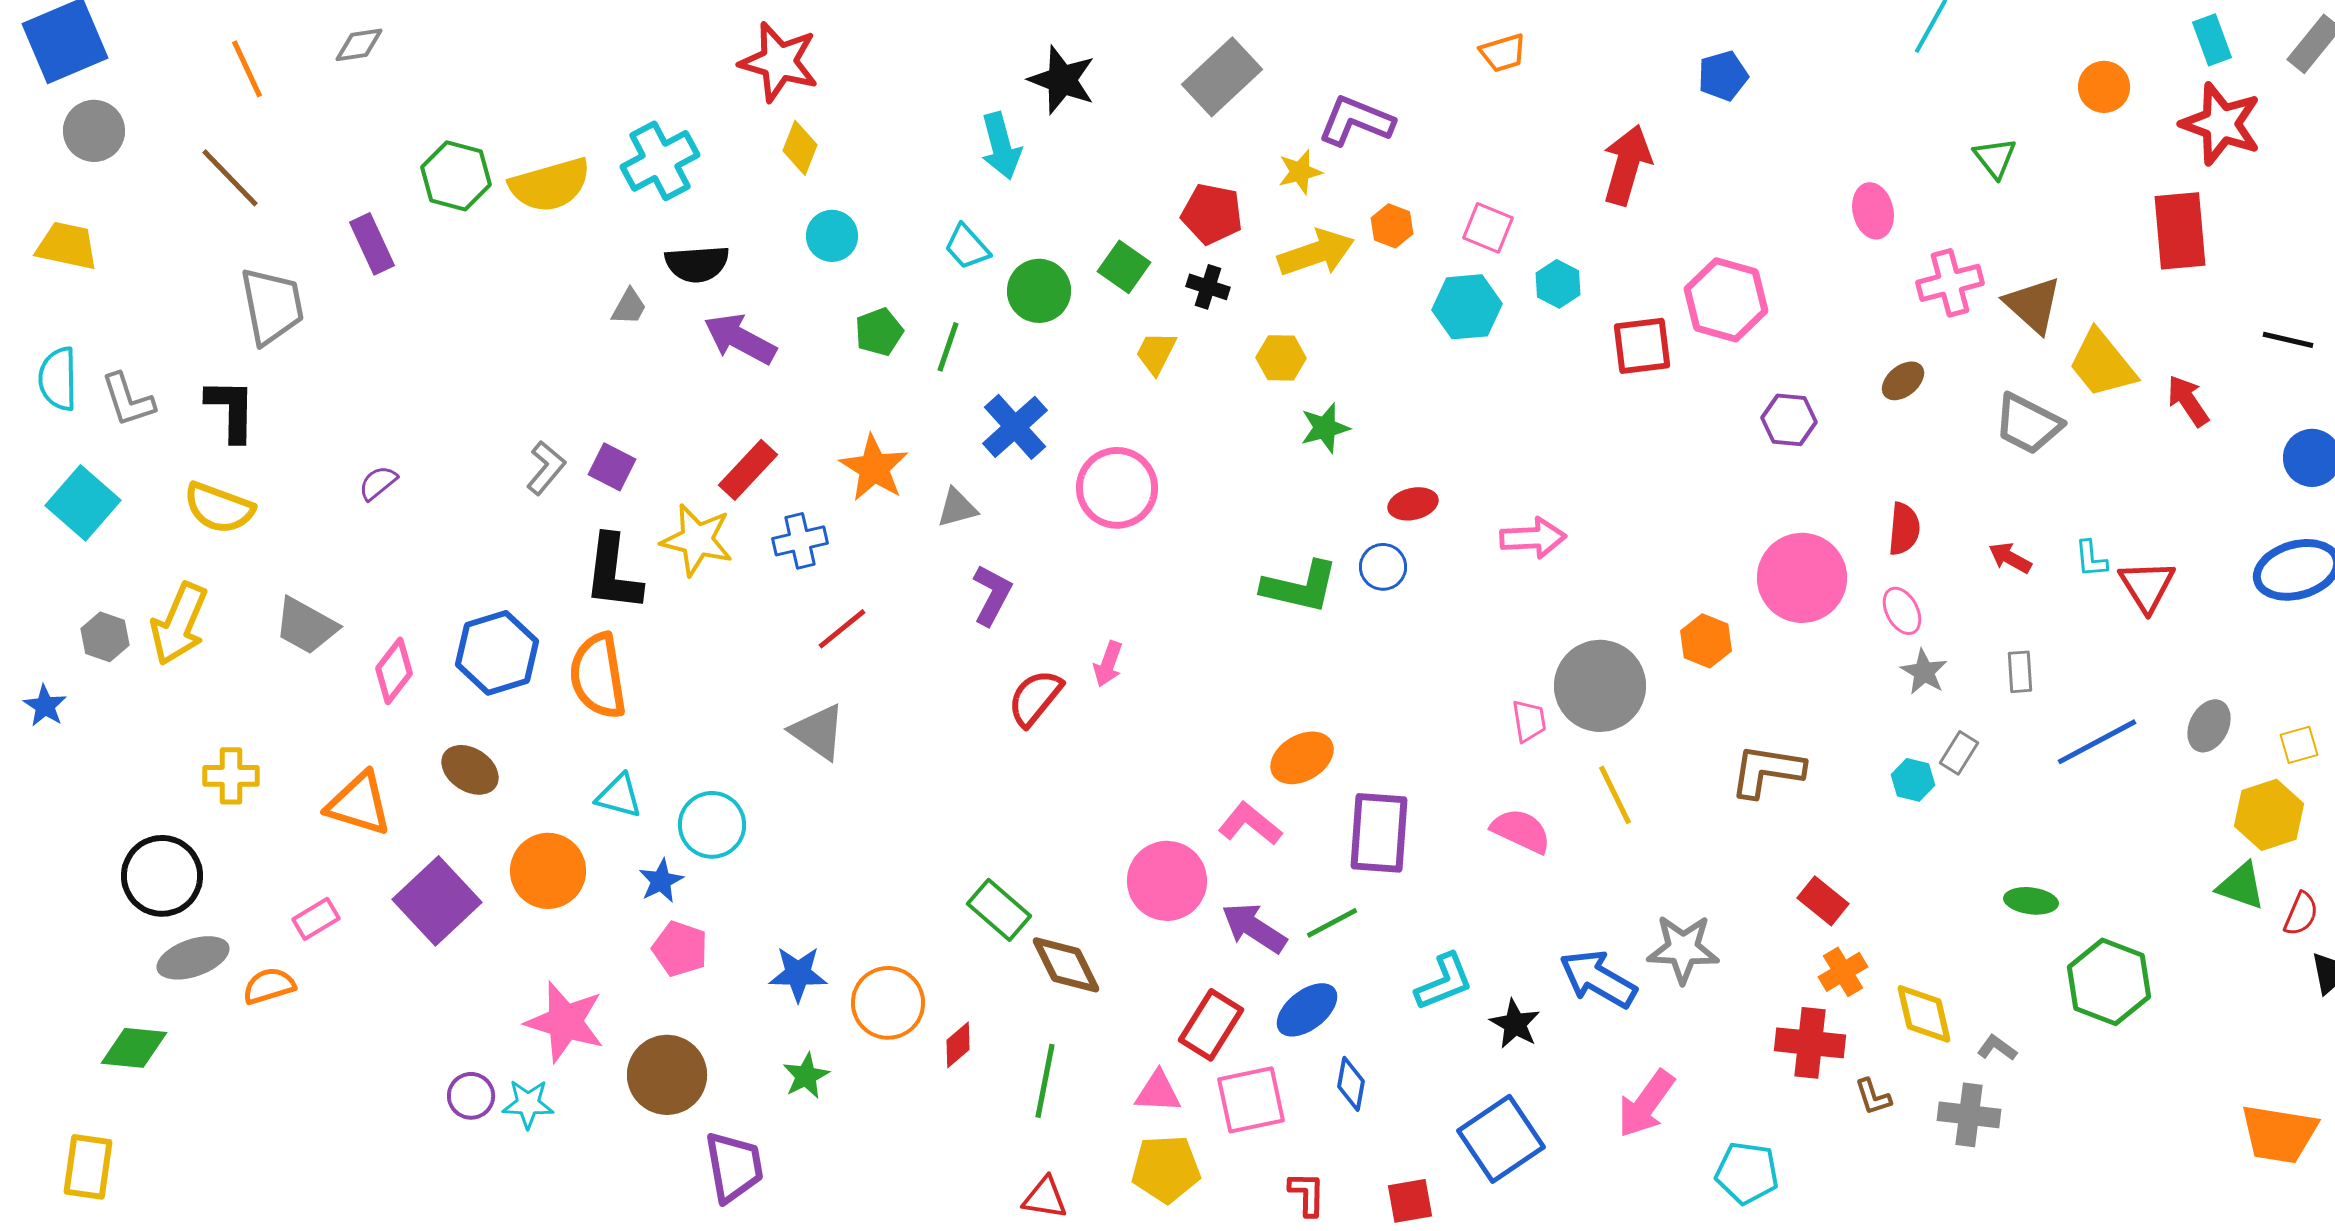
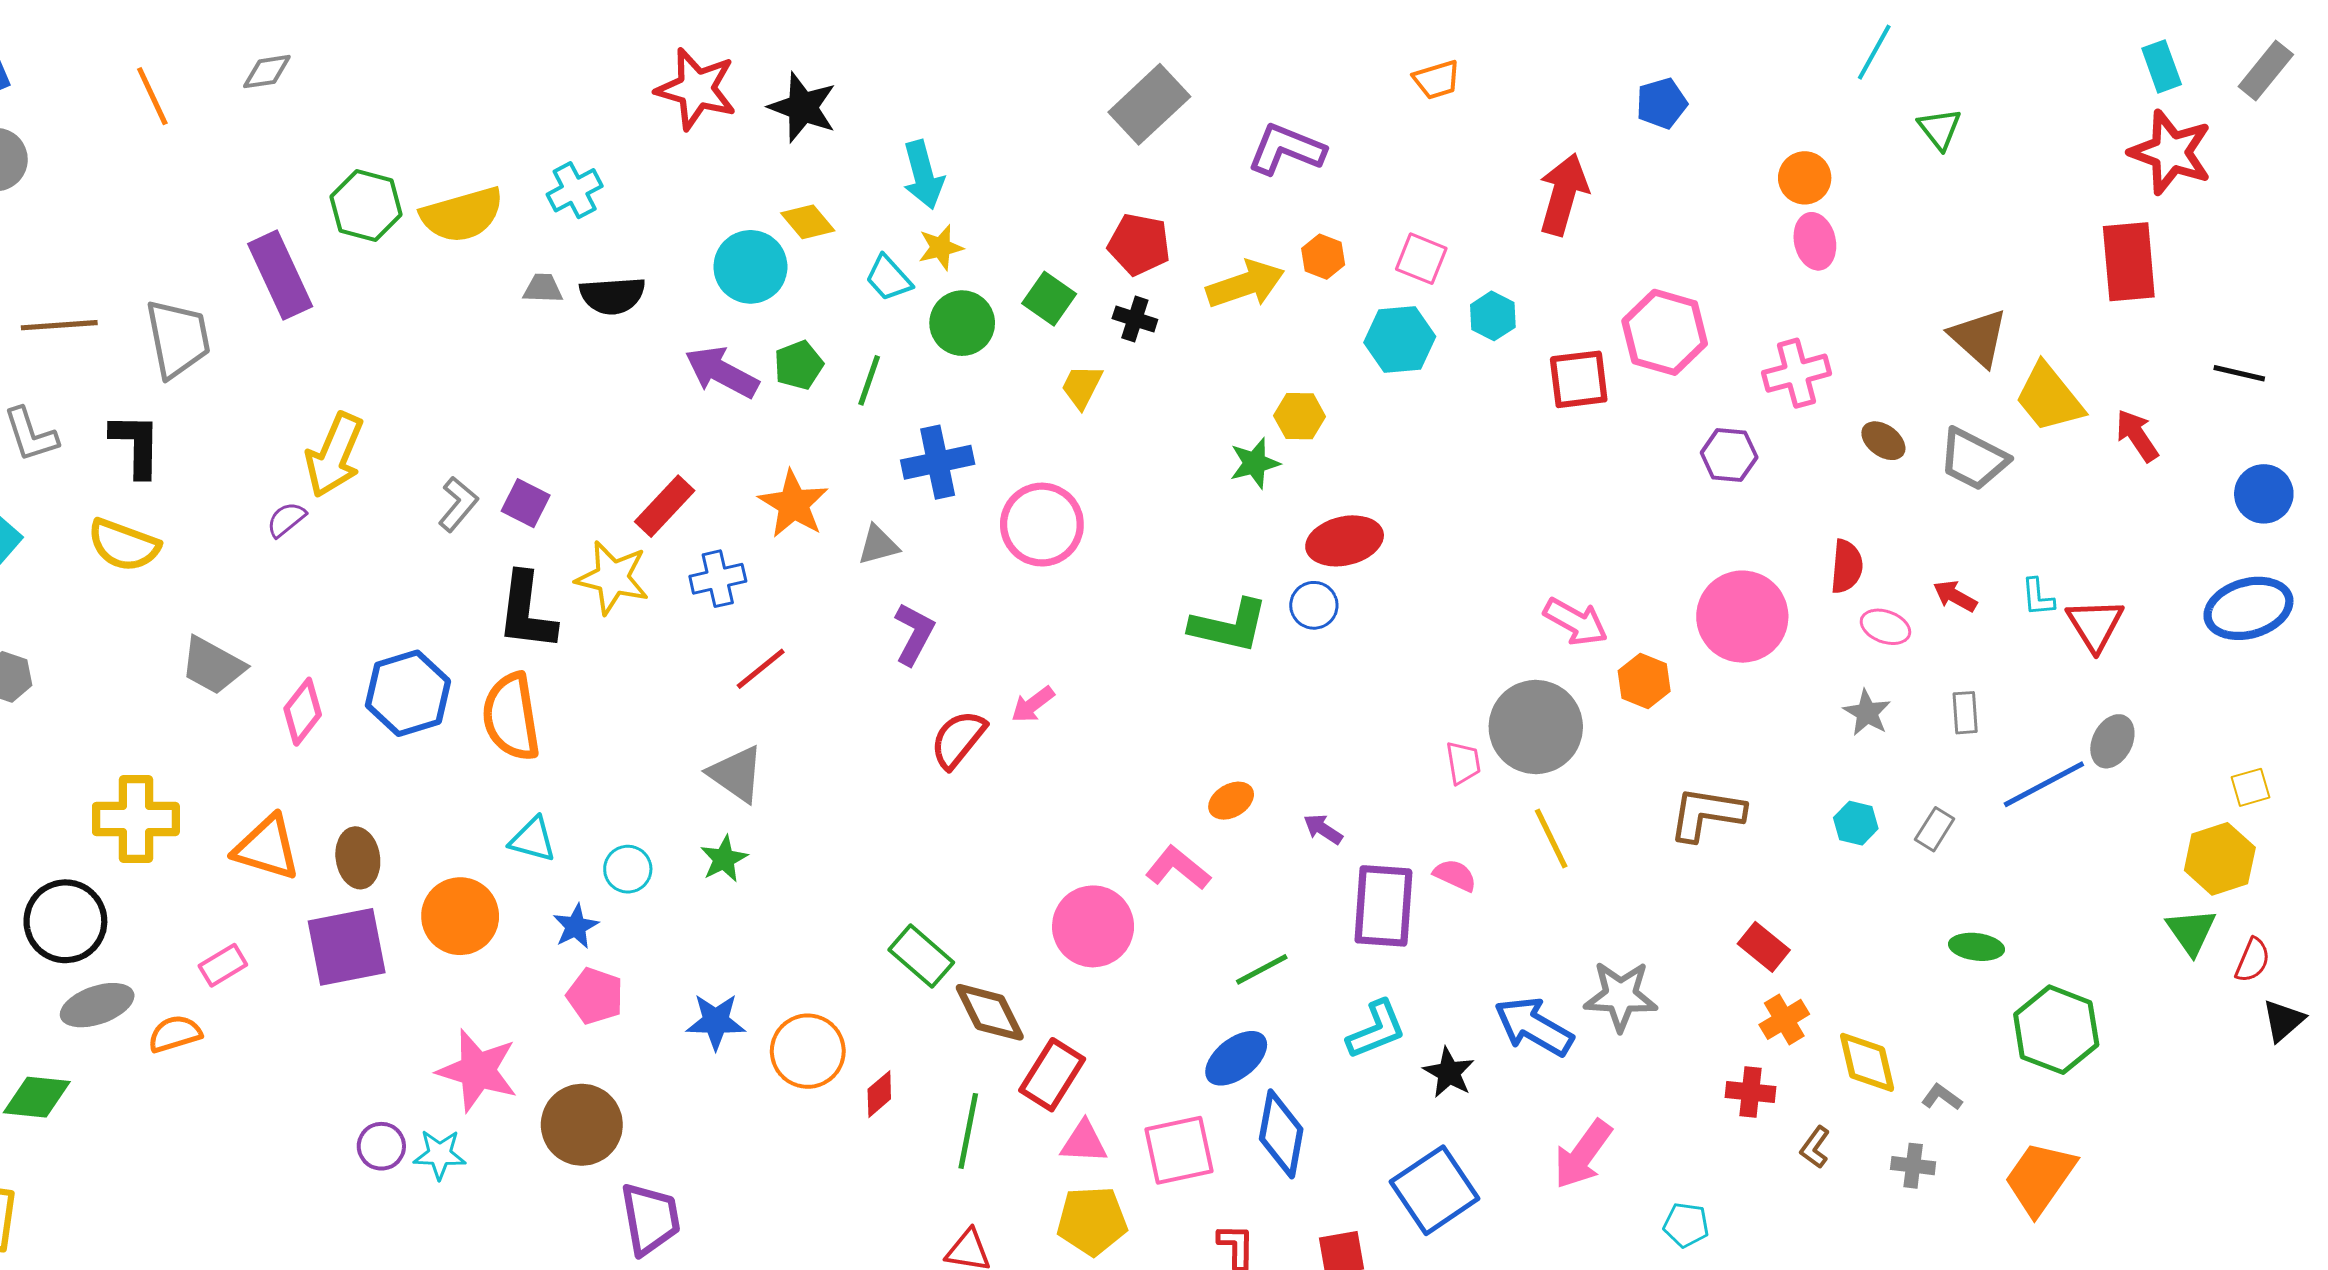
black star: (1062, 80) -> (803, 107), moved
orange circle: (2104, 87) -> (1805, 178), moved
yellow diamond: (800, 148) -> (808, 222), moved, turned -62
green triangle: (1995, 158) -> (1940, 129), moved
cyan cross: (660, 161) -> (575, 190), size x0.7
yellow star: (1300, 172) -> (941, 247), moved
brown line: (230, 178) -> (59, 325), moved, turned -50
cyan circle: (832, 236) -> (750, 267), size x1.4
purple rectangle: (372, 244) -> (280, 275), size x1.4
pink cross: (1950, 283) -> (1797, 373), moved
gray trapezoid: (629, 307) -> (543, 288), moved, turned -117
purple arrow: (740, 339) -> (722, 372), moved
yellow hexagon: (1281, 358) -> (1300, 416), moved
brown ellipse: (1903, 381) -> (1883, 441), moved, turned 75
blue cross: (1015, 427) -> (938, 462), turned 30
red ellipse: (1413, 504) -> (1345, 541), size x1.5
pink arrow: (1533, 538) -> (1576, 622), moved, turned 32
pink ellipse: (1902, 611) -> (1885, 627), moved, turned -42
yellow arrow: (179, 624) -> (334, 455), moved
pink arrow: (1108, 664) -> (1033, 704), turned 33
gray ellipse: (2209, 726) -> (2112, 741), moved
gray rectangle: (1959, 753) -> (1935, 829), moved
orange ellipse: (1302, 758) -> (1231, 801), size x0.7
brown ellipse: (470, 770) -> (358, 858), moved, turned 48
yellow cross: (231, 776) -> (136, 819), size x1.5
cyan circle: (712, 825) -> (628, 869), size x0.7
pink semicircle: (1521, 831) -> (1455, 875), size x0.7
purple rectangle: (1379, 833) -> (1383, 906), moved
green triangle: (2241, 886) -> (2191, 931), turned 36
purple square: (437, 901) -> (347, 947), turned 32
purple arrow: (1254, 928) -> (1323, 829), moved, size x0.6
red rectangle: (1211, 1025) -> (1052, 1075), moved
red cross: (1810, 1043) -> (1750, 1092), size x0.7
green star: (806, 1076) -> (724, 859), moved
blue diamond: (1351, 1084) -> (1281, 1134), size x1.6
brown L-shape: (1873, 1097) -> (1815, 1147), turned 54
gray cross: (1969, 1115) -> (1913, 1166), size x0.7
orange trapezoid: (2279, 1134) -> (2040, 1178), moved, turned 116
cyan pentagon: (1747, 1173) -> (1686, 1225), size x0.7

